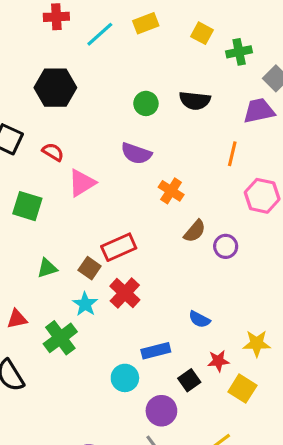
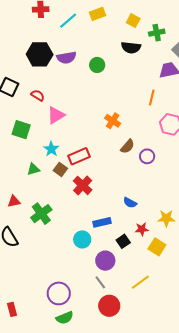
black semicircle: (195, 101) -> (131, 47), moved
purple semicircle: (136, 153) -> (66, 58), moved, turned -30
cyan star: (85, 304) -> (51, 149), moved

